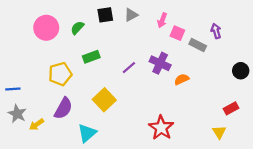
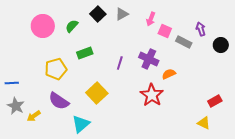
black square: (105, 15) -> (98, 14), turned -35
purple line: (129, 68) -> (120, 63), turned -32
black circle: (241, 71) -> (221, 45), moved
purple semicircle: (63, 108) -> (59, 101), turned 95
red star: (161, 128) -> (152, 95), moved
yellow triangle: (219, 132) -> (204, 123), turned -32

